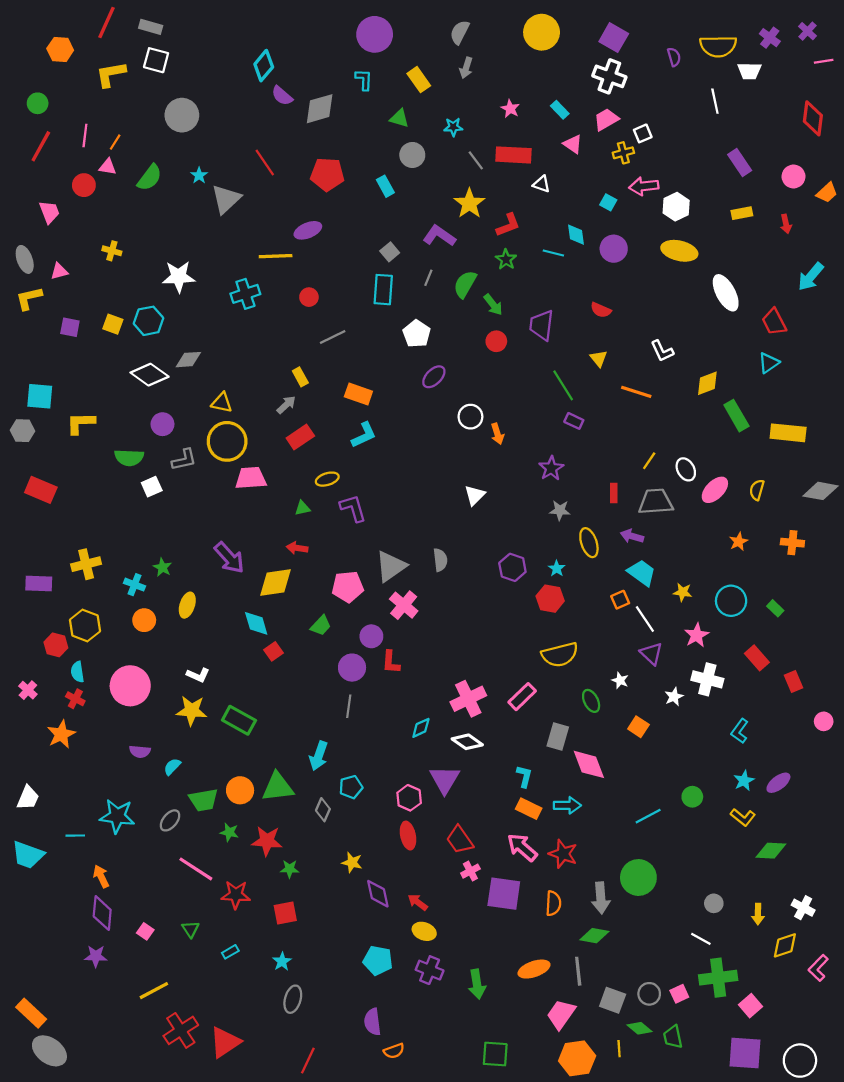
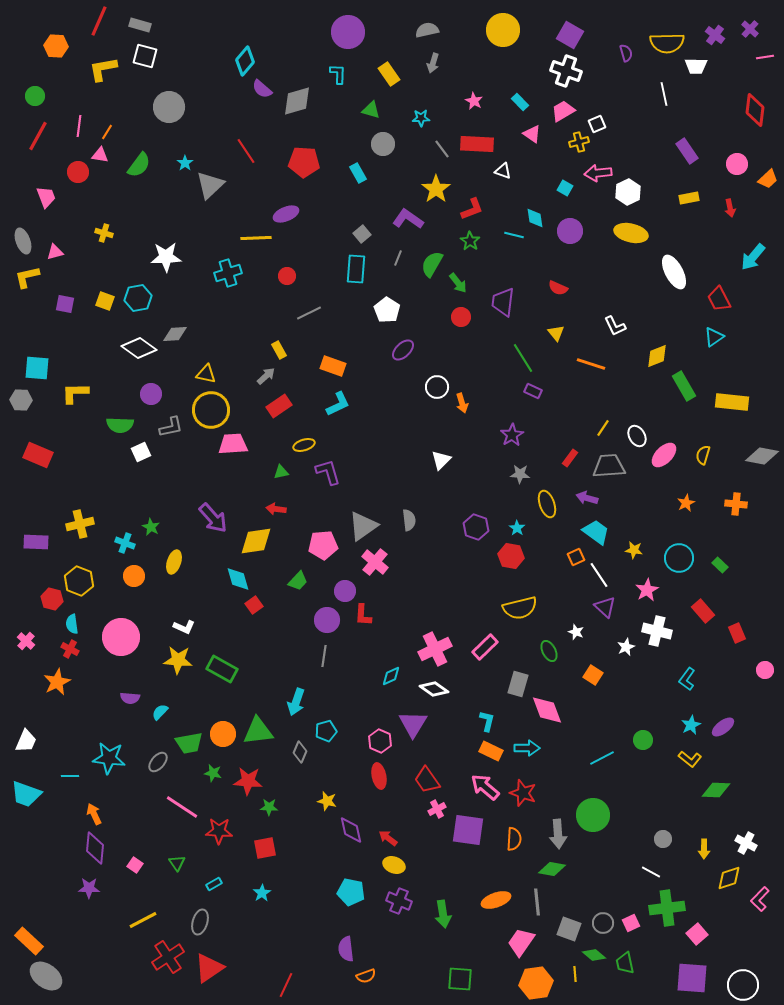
gray semicircle: (460, 32) -> (427, 30), turned 50
red rectangle: (614, 493) -> (570, 458), turned 36
gray ellipse: (293, 999) -> (200, 922), moved

